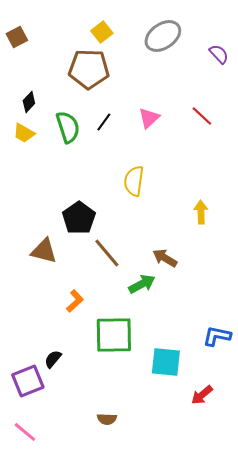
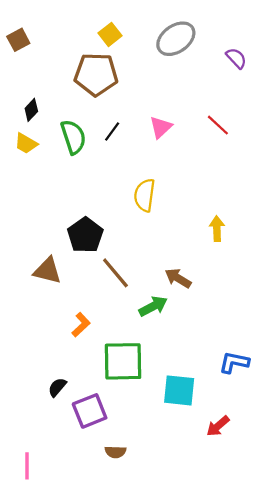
purple square: (28, 381) -> (90, 411), moved
pink line: (25, 432) -> (27, 466), turned 50

